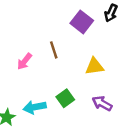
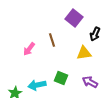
black arrow: (111, 13) -> (95, 34), moved
green square: (65, 98) -> (61, 78), turned -32

